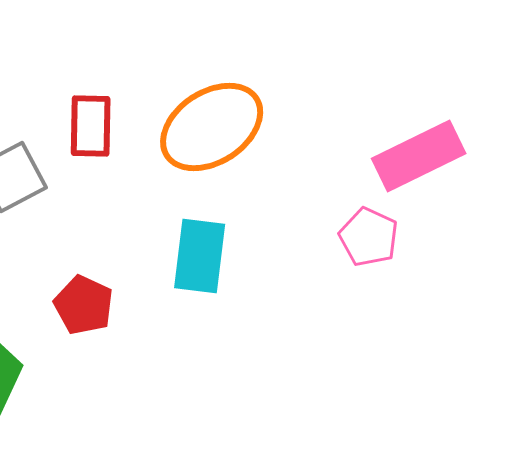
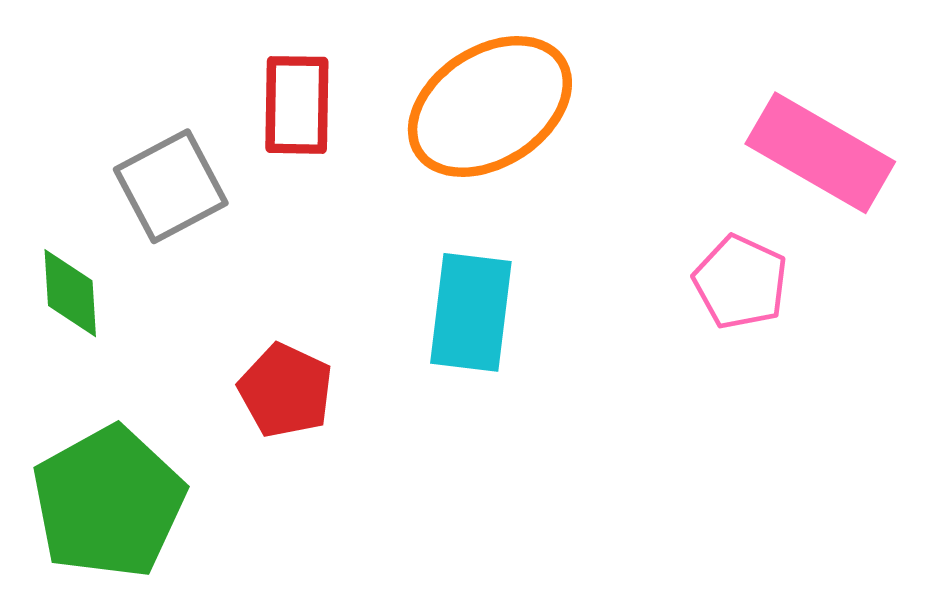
pink rectangle: (419, 156) -> (820, 153), turned 56

